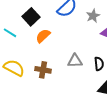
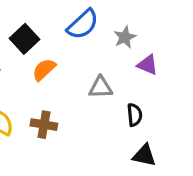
gray triangle: (75, 61) -> (101, 87), moved

